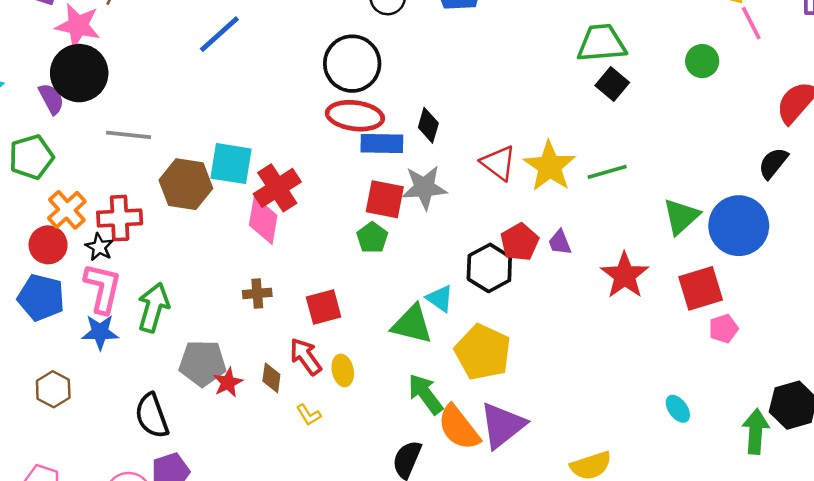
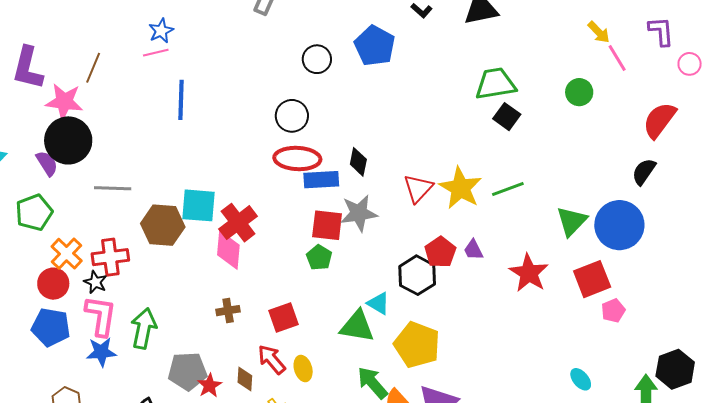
blue line: (219, 34) -> (181, 100), turned -42
black circle: (352, 64) -> (292, 116), size x0.7
red triangle: (498, 163) -> (418, 188), turned 40

